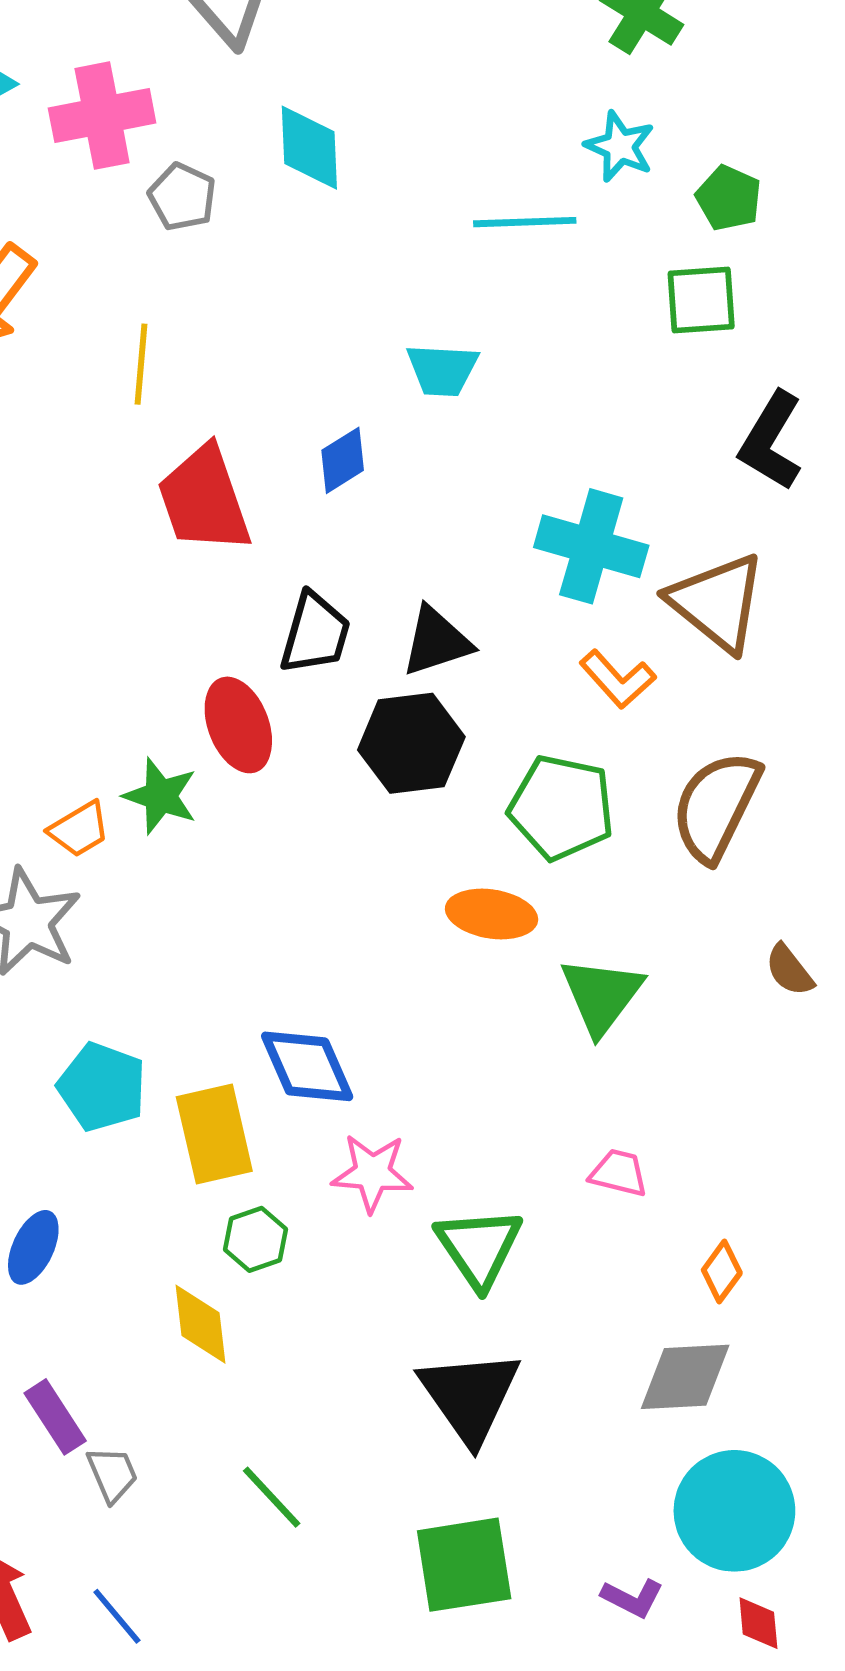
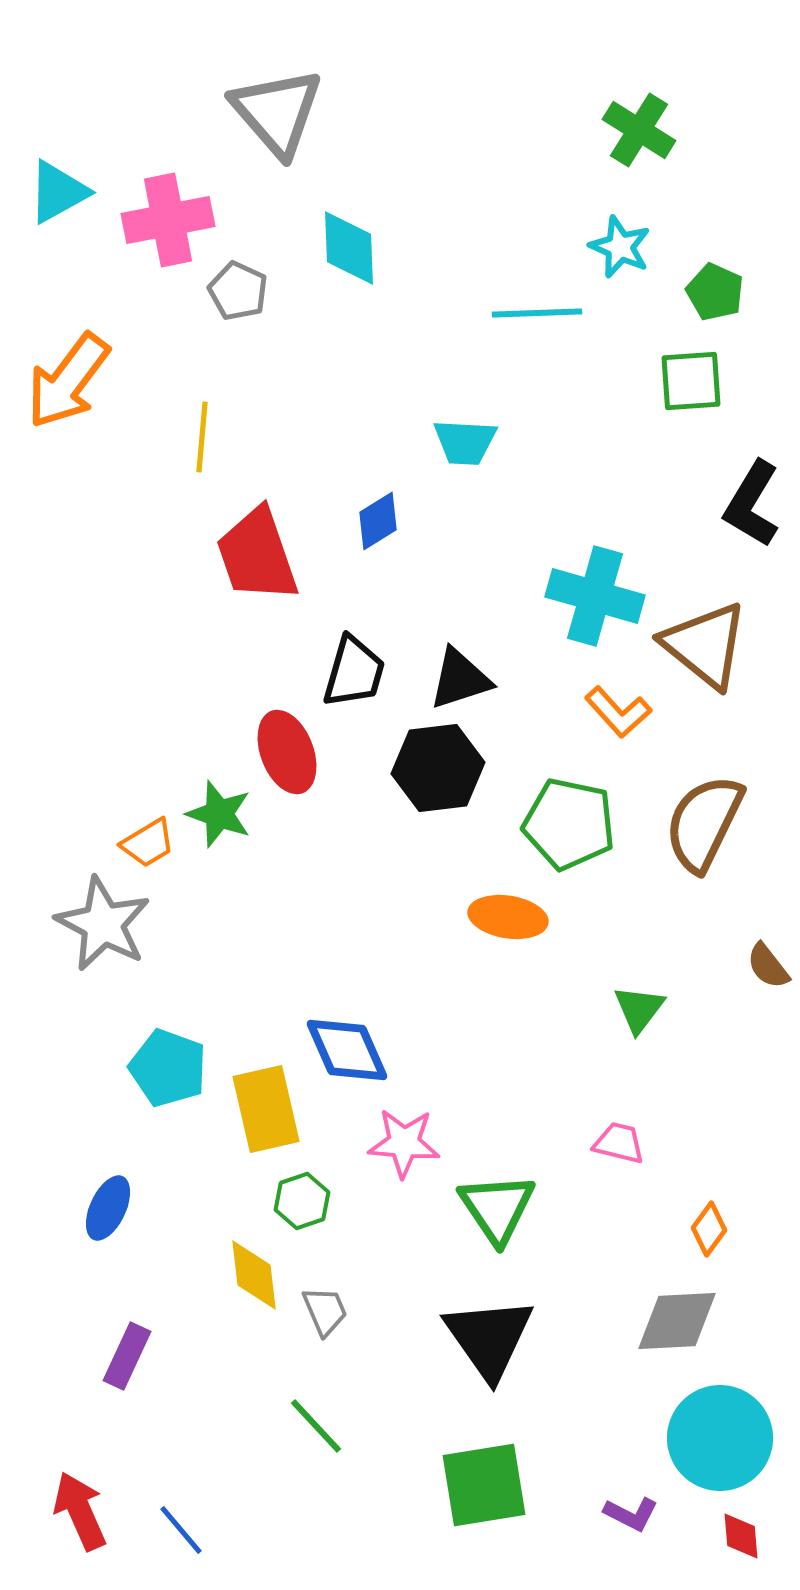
green triangle: (602, 995) -> (639, 1009), moved, size x0.7
purple rectangle: (55, 1417) -> (127, 1356), turned 58
gray trapezoid: (112, 1474) -> (325, 1311), moved

